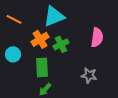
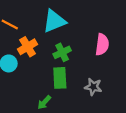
orange cross: (40, 39) -> (28, 47), moved
green rectangle: (42, 67) -> (60, 78), moved

